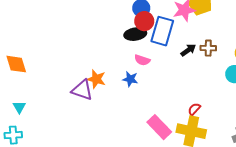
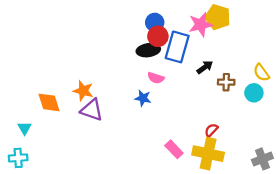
brown cross: (208, 48) -> (226, 82), moved
orange diamond: (16, 64) -> (49, 102), moved
orange star: (96, 79) -> (83, 91), moved
pink rectangle: (159, 127) -> (174, 149), size x0.7

